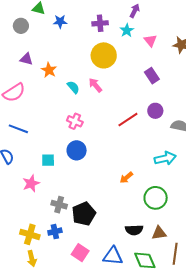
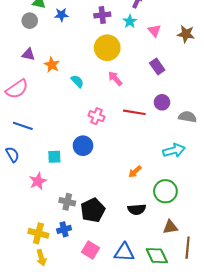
gray circle: (21, 26) -> (30, 21), moved
pink arrow: (95, 85) -> (115, 78), moved
red line: (128, 120) -> (134, 112), turned 45
pink cross: (75, 121) -> (96, 116), moved
black semicircle: (134, 230) -> (137, 209), moved

